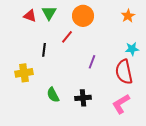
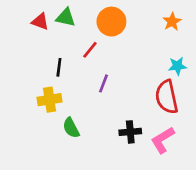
green triangle: (49, 13) -> (66, 17), turned -49
purple line: (92, 62) -> (103, 83), moved
yellow cross: (24, 73) -> (50, 100), moved
black cross: (83, 98) -> (130, 132), moved

